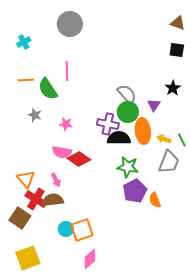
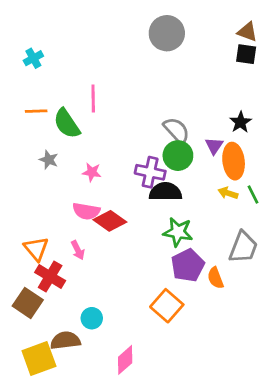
gray circle: (70, 24) -> (167, 33), moved
black square: (177, 50) -> (246, 54), moved
orange ellipse: (143, 131) -> (234, 161), moved
gray trapezoid: (169, 162) -> (243, 247), moved
brown semicircle: (53, 200) -> (65, 340), moved
orange square: (82, 230) -> (167, 306), moved, turned -30

